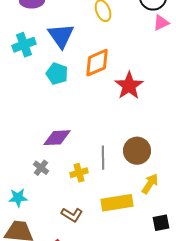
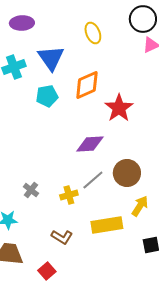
cyan pentagon: (57, 74) -> (47, 96), turned -30
purple diamond: (57, 138) -> (90, 144), moved
gray line: (103, 158) -> (93, 180), turned 50

